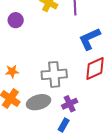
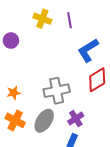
gray ellipse: (39, 102) -> (44, 121), turned -35

